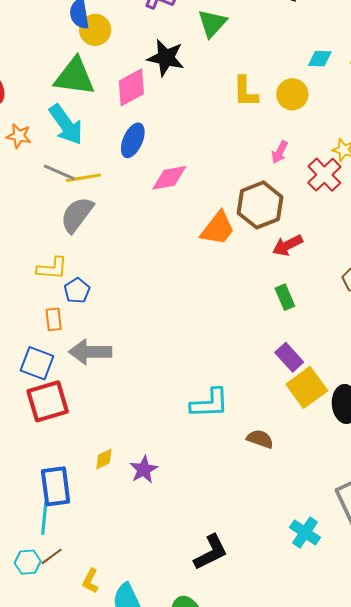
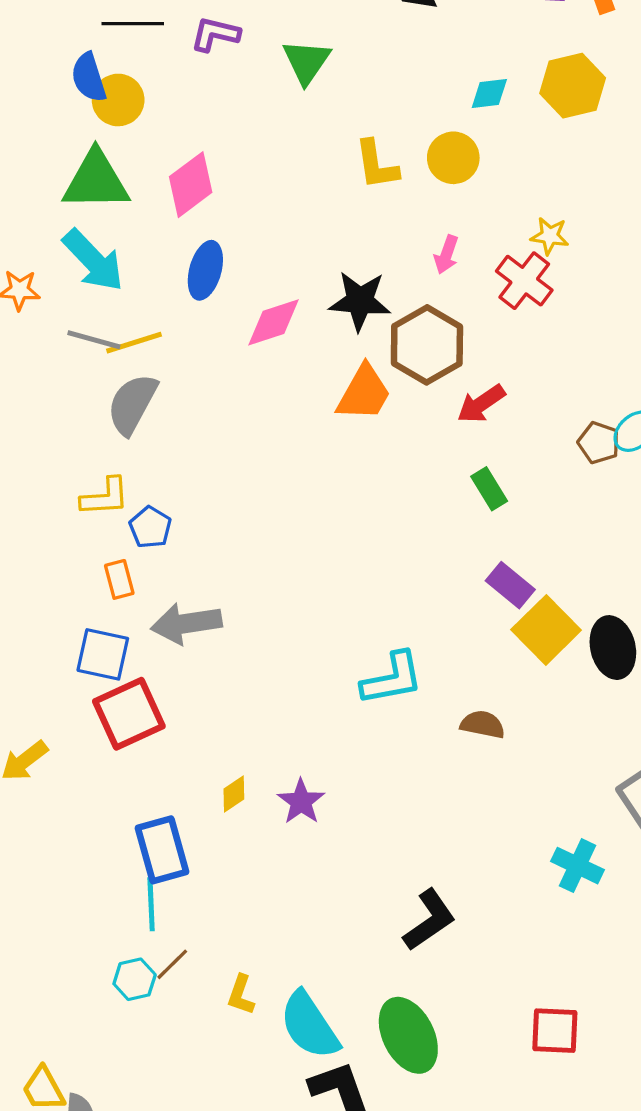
black star: (166, 58) -> (360, 301), moved

